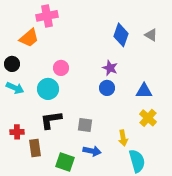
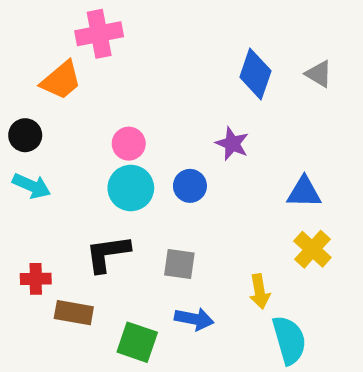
blue circle: (107, 88) -> (190, 186), moved
cyan circle: (48, 89) -> (131, 188), moved
brown rectangle: (35, 148) -> (74, 313), turned -72

